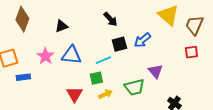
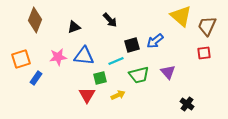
black arrow: (110, 19) -> (110, 20), moved
pink star: (45, 56) -> (58, 57), turned 30
blue rectangle: (23, 77) -> (36, 78), turned -48
green square: (96, 78) -> (100, 78), moved
green trapezoid: (134, 87) -> (139, 75), moved

